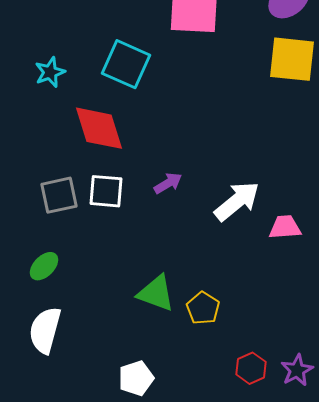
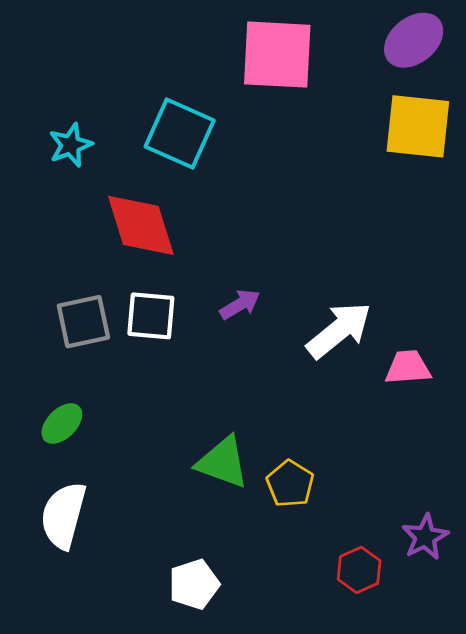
purple star: (297, 370) -> (425, 537), moved

